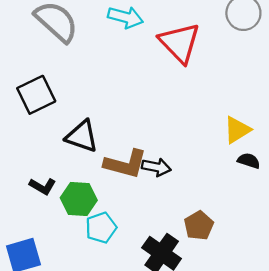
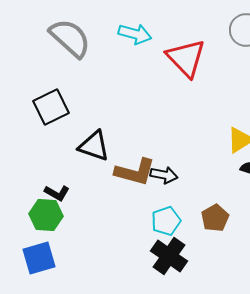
green hexagon: (79, 199) -> (46, 215), moved
brown pentagon: (199, 226) -> (215, 218), moved
cyan pentagon: (101, 228) -> (166, 221), moved

